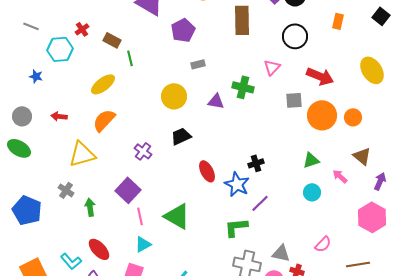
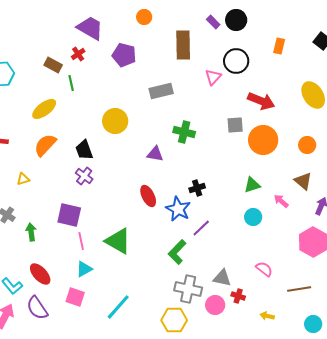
red cross: (82, 29) -> (78, 54), moved
purple pentagon: (183, 30) -> (124, 55), turned -30
gray rectangle: (198, 64) -> (161, 91), moved, size x1.6
pink triangle: (272, 67) -> (213, 77), moved
green cross: (243, 87) -> (184, 132), moved
purple triangle: (216, 101) -> (155, 154), moved
orange circle: (353, 117) -> (307, 145), moved
black trapezoid: (181, 136) -> (84, 150), moved, turned -85
yellow triangle: (82, 154) -> (23, 179), size x0.5
purple square: (128, 190) -> (69, 215), turned -30
green L-shape: (236, 227) -> (177, 252), turned -40
pink semicircle: (323, 244) -> (264, 269), turned -96

